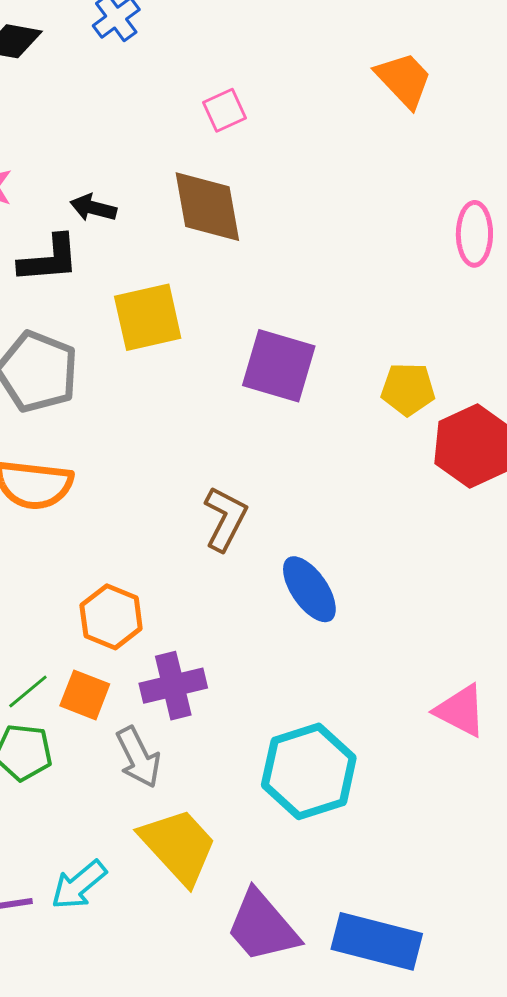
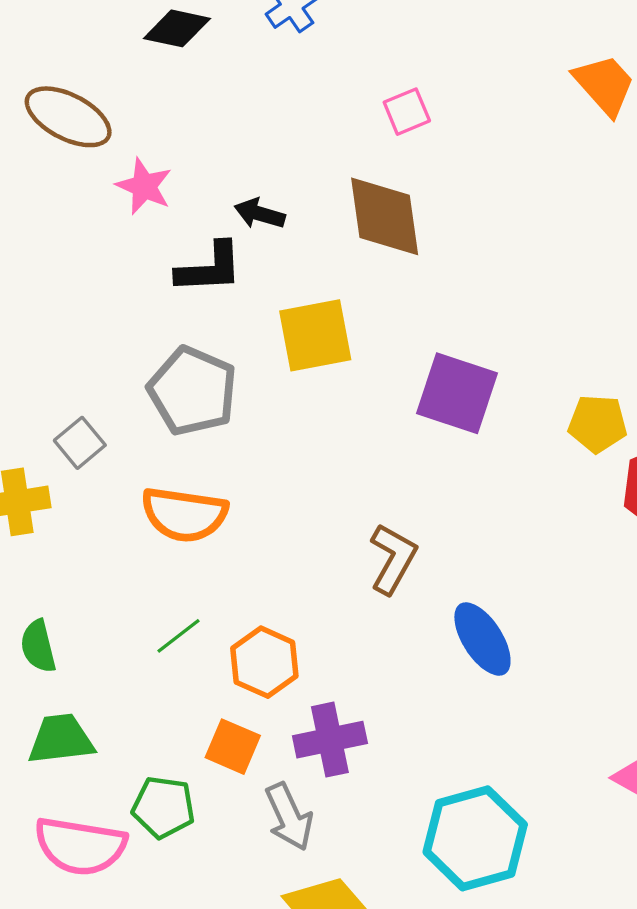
green line: (28, 692) -> (178, 636), moved

